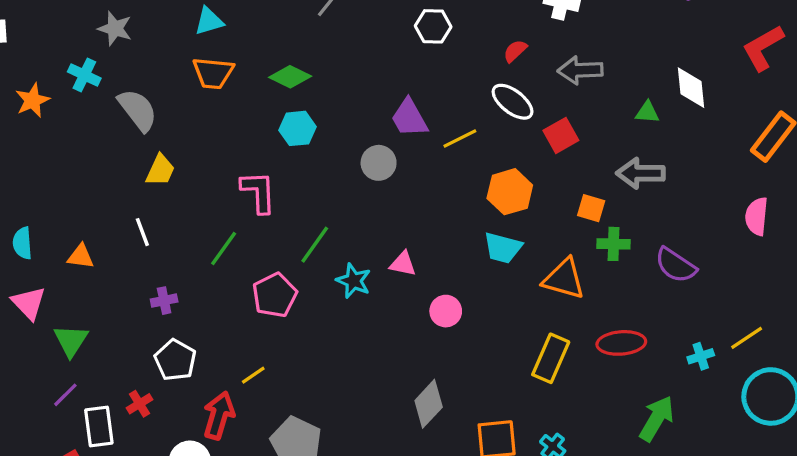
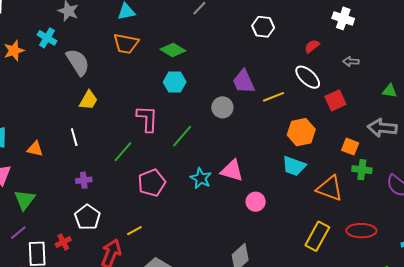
gray arrow: (580, 70) -> (351, 62), size x0.6
green line: (315, 245) -> (182, 136), moved
pink triangle: (403, 264) -> (232, 170), size x1.4

